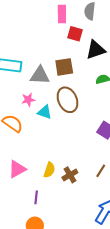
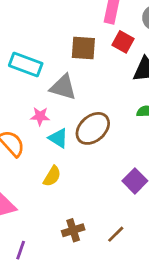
brown square: (64, 67) -> (83, 48), moved
brown ellipse: (68, 100) -> (93, 128), turned 60
yellow semicircle: (49, 170) -> (52, 176), moved

